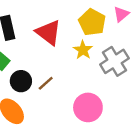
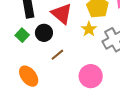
black circle: (21, 81) -> (44, 33), moved

